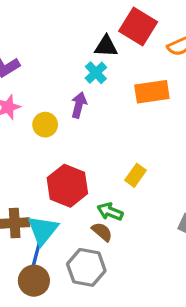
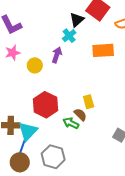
black triangle: (106, 46) -> (77, 20), turned -49
yellow rectangle: (136, 175) -> (89, 102), turned -56
brown semicircle: (102, 232) -> (80, 115), moved

